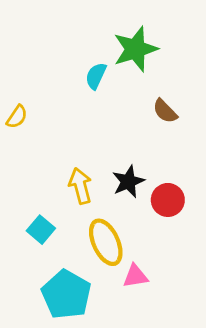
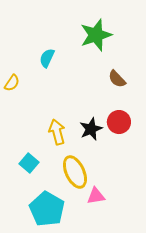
cyan semicircle: (96, 76) -> (47, 58), moved
red circle: (168, 200) -> (119, 122), moved

